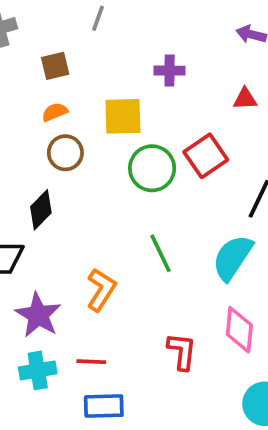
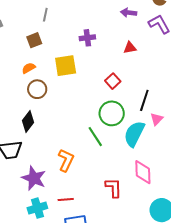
brown square: (55, 66) -> (34, 40), moved
red square: (206, 156) -> (113, 81), size x0.7
green circle: (152, 168) -> (112, 113), moved

